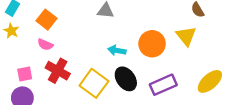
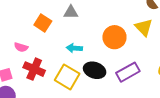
orange square: (47, 20) -> (43, 23), moved
cyan arrow: (117, 50) -> (74, 48), moved
black ellipse: (126, 79) -> (95, 70), turned -30

